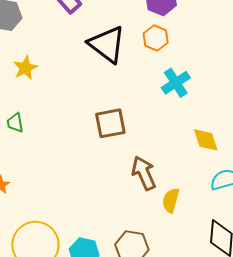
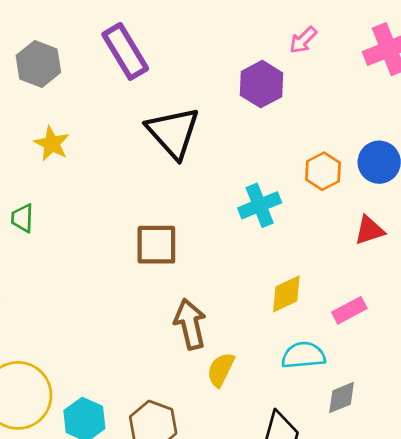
orange hexagon: (156, 38) -> (323, 171), moved
yellow star: (25, 68) -> (52, 144), turned -30
yellow diamond: (206, 140) -> (286, 294), turned 72

